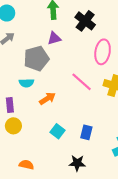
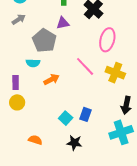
gray pentagon: (36, 58) -> (44, 41), turned -30
cyan square: (58, 131) -> (66, 118), moved
orange semicircle: (26, 165) -> (35, 140), moved

